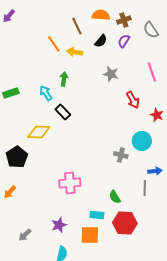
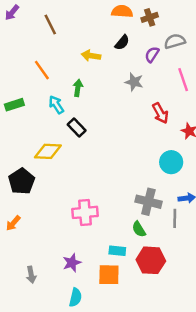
brown line: (77, 26) -> (50, 25), moved
gray semicircle: (151, 30) -> (175, 41), moved, turned 108
purple semicircle: (124, 41) -> (152, 54), moved
orange line: (54, 44) -> (42, 70), moved
gray cross: (121, 155) -> (148, 202), moved, size x1.5
gray arrow: (25, 235) -> (31, 275), turned -56

